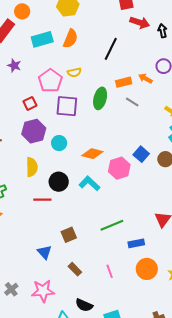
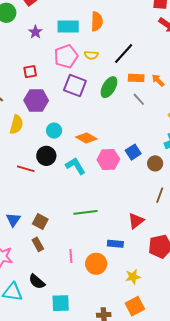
cyan rectangle: (42, 39) -> (68, 26), moved
orange semicircle: (70, 39) -> (97, 21), turned -36
black line: (111, 49) -> (124, 53), moved
red square: (30, 103) -> (30, 72), moved
cyan circle: (59, 143) -> (54, 131), moved
yellow semicircle: (32, 167) -> (16, 125), moved
brown square: (69, 235) -> (40, 222), moved, turned 35
blue rectangle: (136, 243) -> (115, 244), moved
orange circle: (147, 269) -> (96, 264), moved

